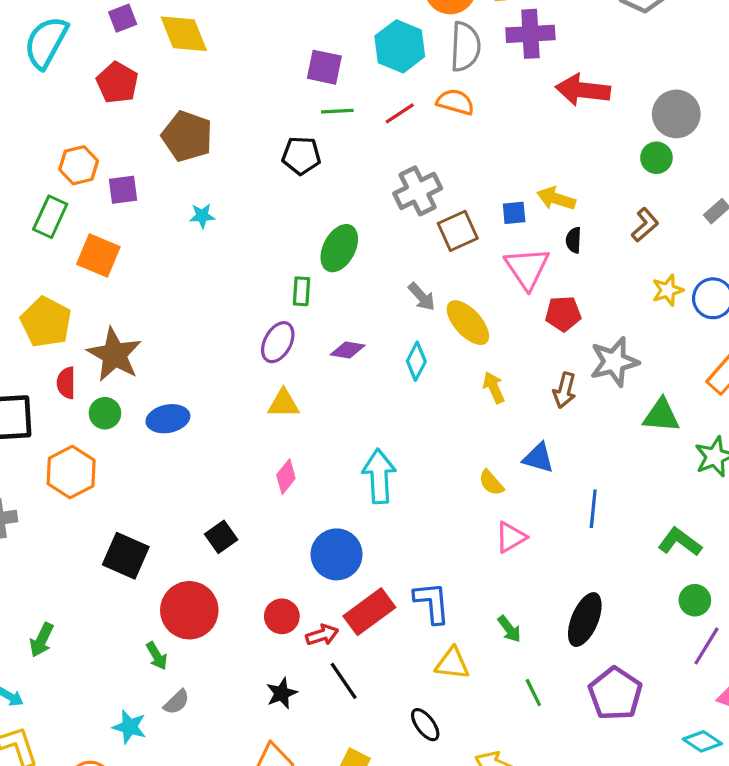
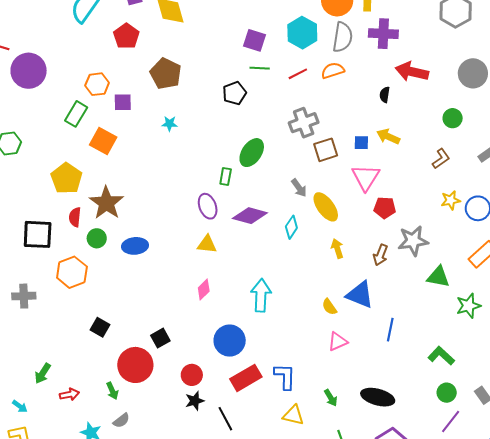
orange semicircle: (455, 102) -> (333, 71), turned -40
gray circle: (676, 114) -> (473, 73), moved
black pentagon: (301, 156) -> (234, 93), turned -30
black semicircle: (574, 240) -> (385, 95), moved
purple ellipse: (278, 342) -> (208, 206), turned -55
purple diamond: (348, 350) -> (250, 216), size x1.6
blue triangle: (538, 458) -> (360, 295), size x1.4
black square: (221, 537) -> (160, 338), moved
black square: (126, 556) -> (100, 327), size x0.7
black ellipse: (585, 620) -> (378, 397), turned 76
red arrow: (322, 635) -> (69, 394), moved
black star: (282, 693) -> (195, 401), moved

